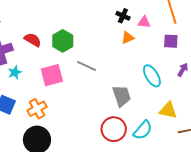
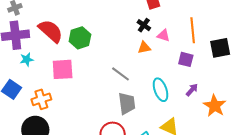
red semicircle: (33, 40) -> (51, 31), size x1.5
gray line: (87, 66) -> (121, 74), moved

